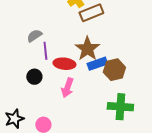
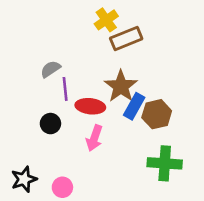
blue rectangle: (97, 64) -> (134, 106), turned -42

